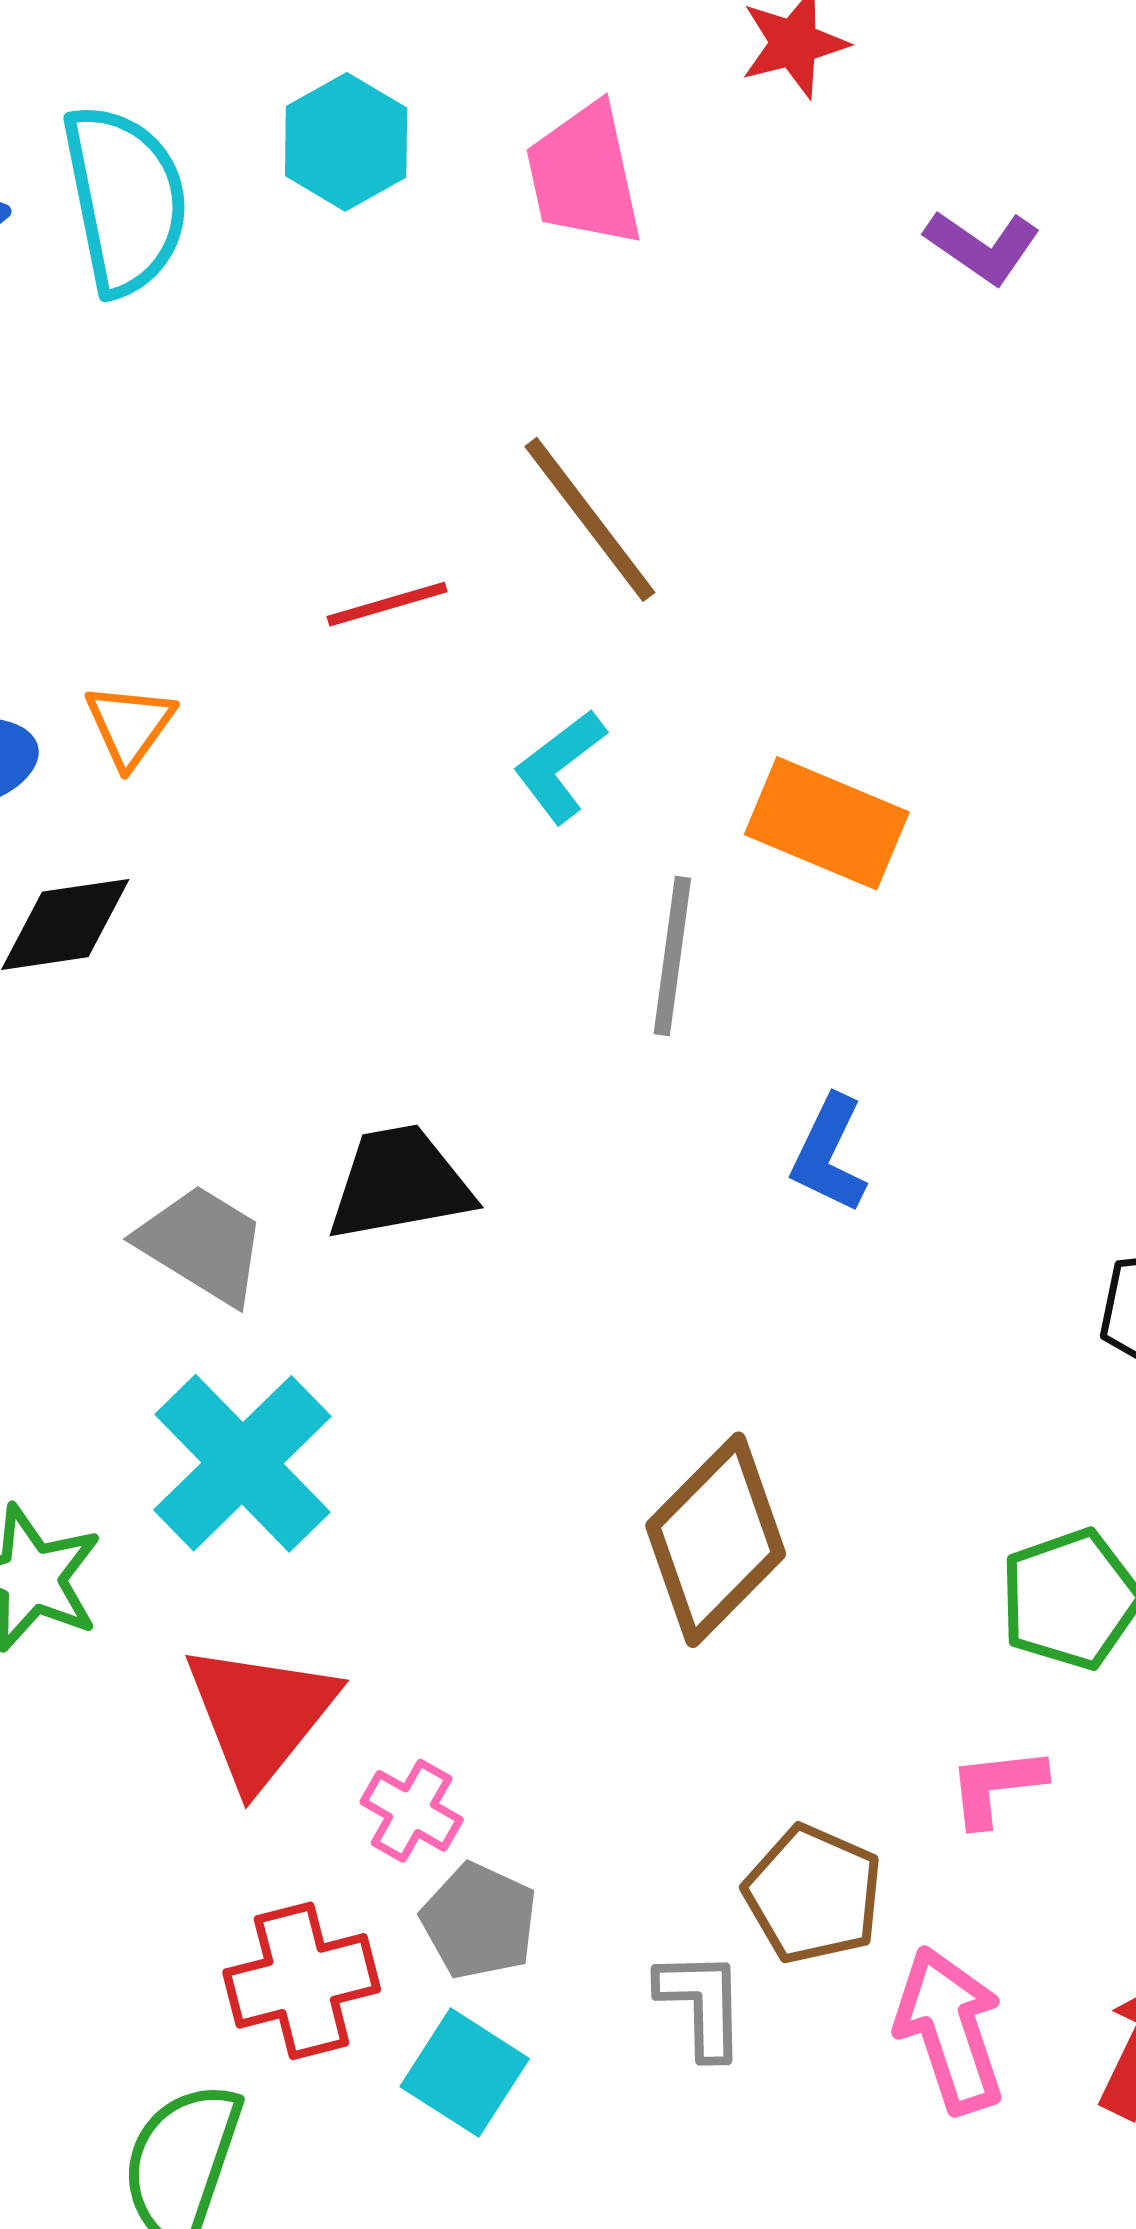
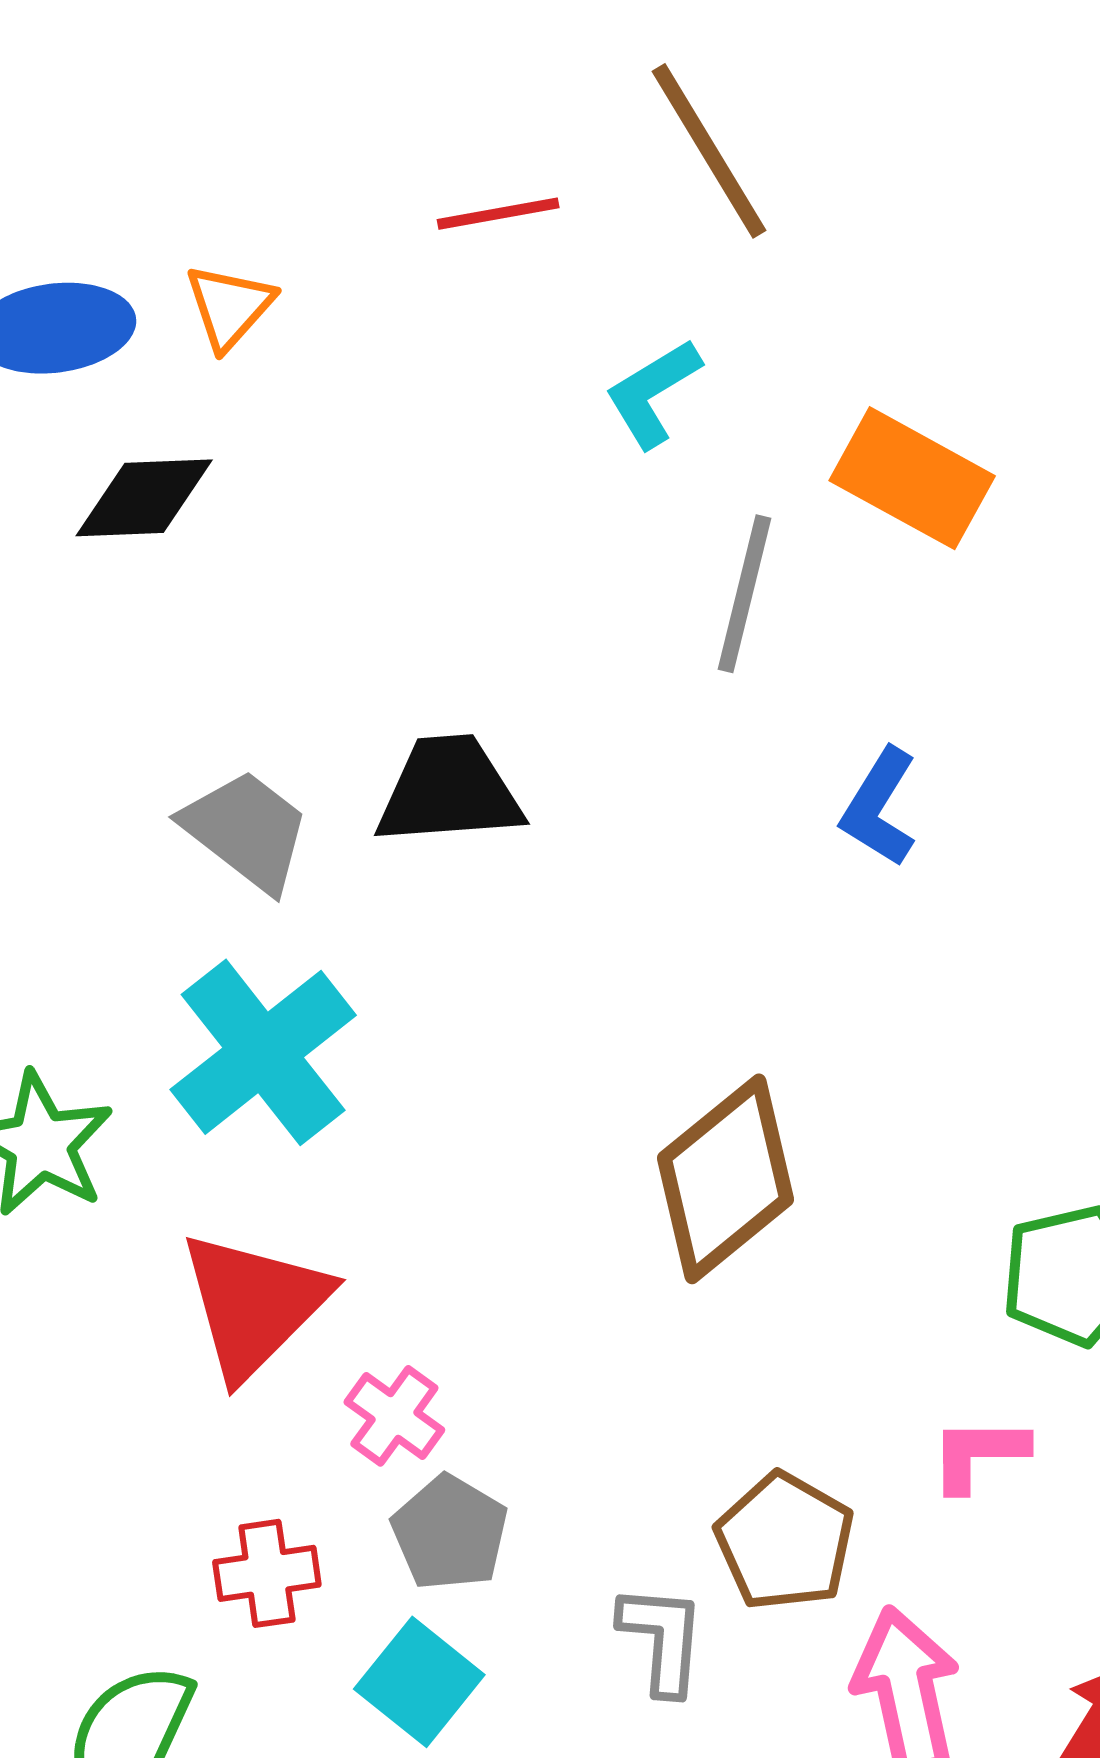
red cross: (302, 1981) -> (267, 1573), size x0.7

